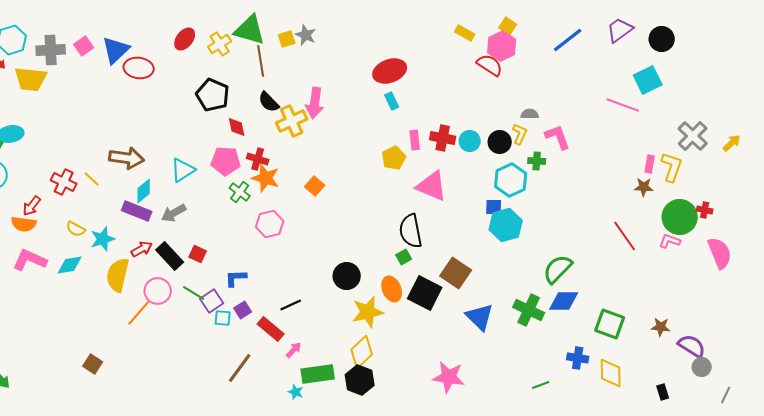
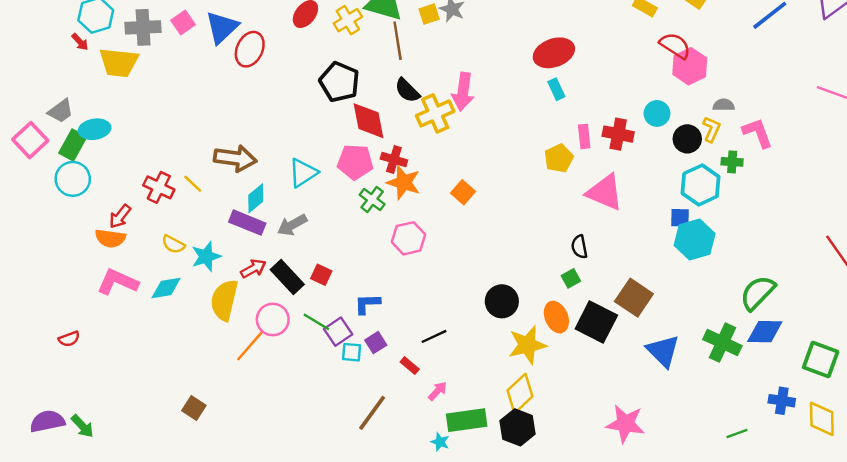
pink hexagon: (502, 46) -> (690, 66), moved
red ellipse: (139, 68) -> (250, 49), turned -72
red diamond: (237, 127) -> (368, 121), size x1.6
cyan circle: (470, 141) -> (657, 113), moved
black semicircle: (411, 231) -> (579, 247), size x0.6
red rectangle: (271, 329) -> (410, 366), size x0.6

